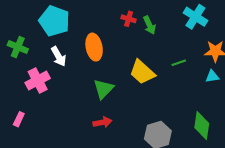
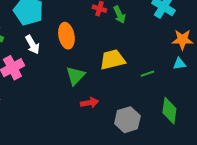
green line: (179, 63) -> (147, 74), moved
yellow trapezoid: (142, 72) -> (112, 60), turned 124
red arrow: (102, 122) -> (89, 103), moved

